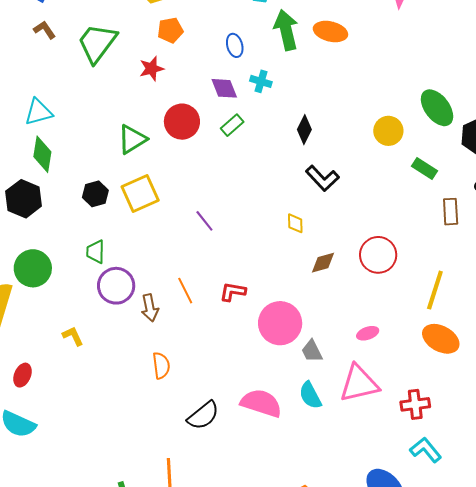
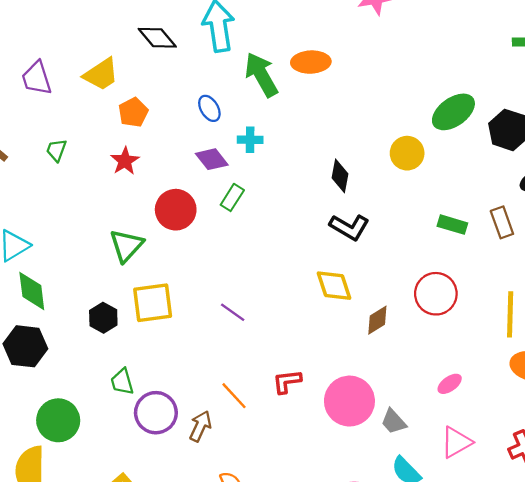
green trapezoid: (97, 43) -> (56, 150), size x0.5
green ellipse: (437, 108) -> (453, 112), turned -72
black diamond: (304, 130) -> (340, 176), moved
green rectangle: (425, 169) -> (452, 225), moved
yellow square: (140, 193) -> (153, 303), turned 33
yellow diamond: (295, 223) -> (334, 286), size x1.6
brown arrow: (150, 308) -> (200, 426), turned -128
pink triangle: (359, 384) -> (456, 442), size x0.7

